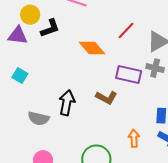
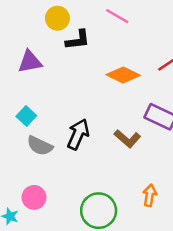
purple triangle: (18, 35) -> (30, 62), moved, turned -30
orange diamond: (92, 48) -> (123, 75), turned -36
cyan square: (20, 76) -> (26, 116), moved

